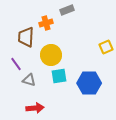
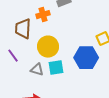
gray triangle: (29, 80) -> (37, 70), moved
blue hexagon: (89, 83) -> (86, 58), moved

